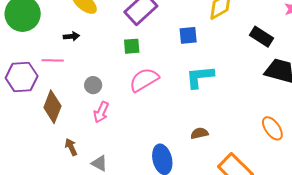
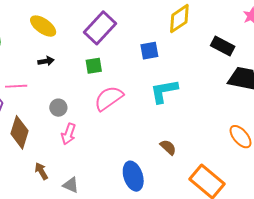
black arrow: (71, 36) -> (46, 61), moved
brown semicircle: (199, 133) -> (168, 147), turned 60

